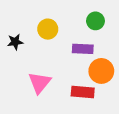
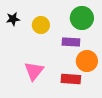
green circle: (95, 21) -> (82, 18), size x1.5
black star: (15, 42) -> (13, 19), moved

